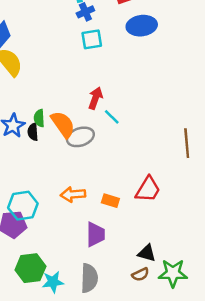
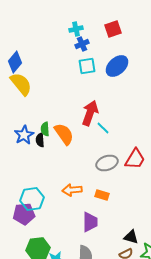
blue ellipse: (142, 26) -> (117, 66), moved, turned -35
red arrow: (95, 98) -> (90, 113), size x1.4
gray ellipse: (80, 137) -> (107, 163), moved
red trapezoid: (148, 189) -> (135, 159), moved

